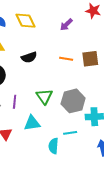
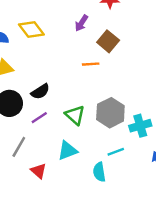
black semicircle: (29, 57) -> (40, 92), moved
brown square: (90, 59) -> (108, 41), moved, turned -30
purple line: (15, 102) -> (39, 118), moved, turned 64

